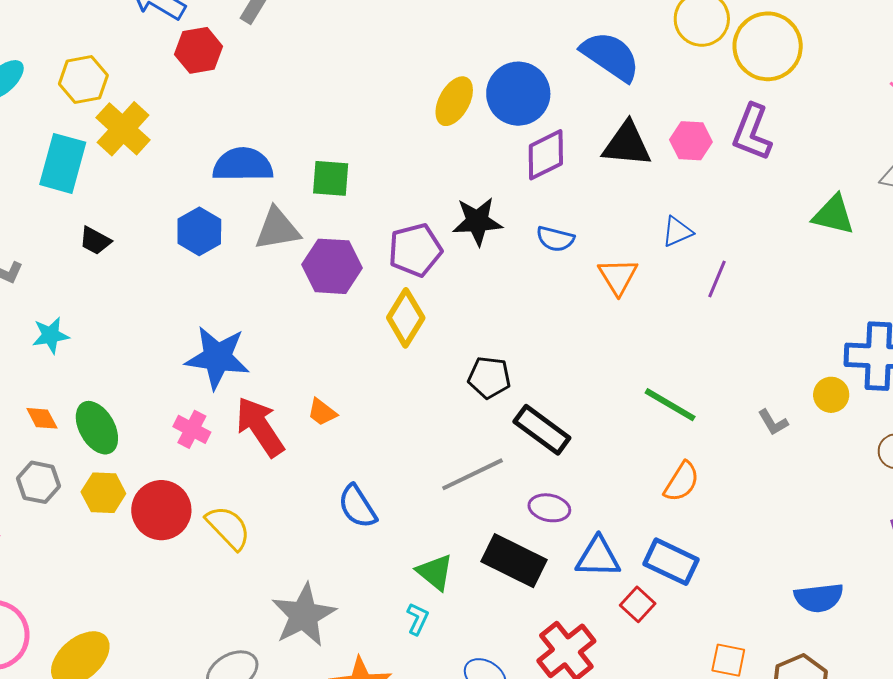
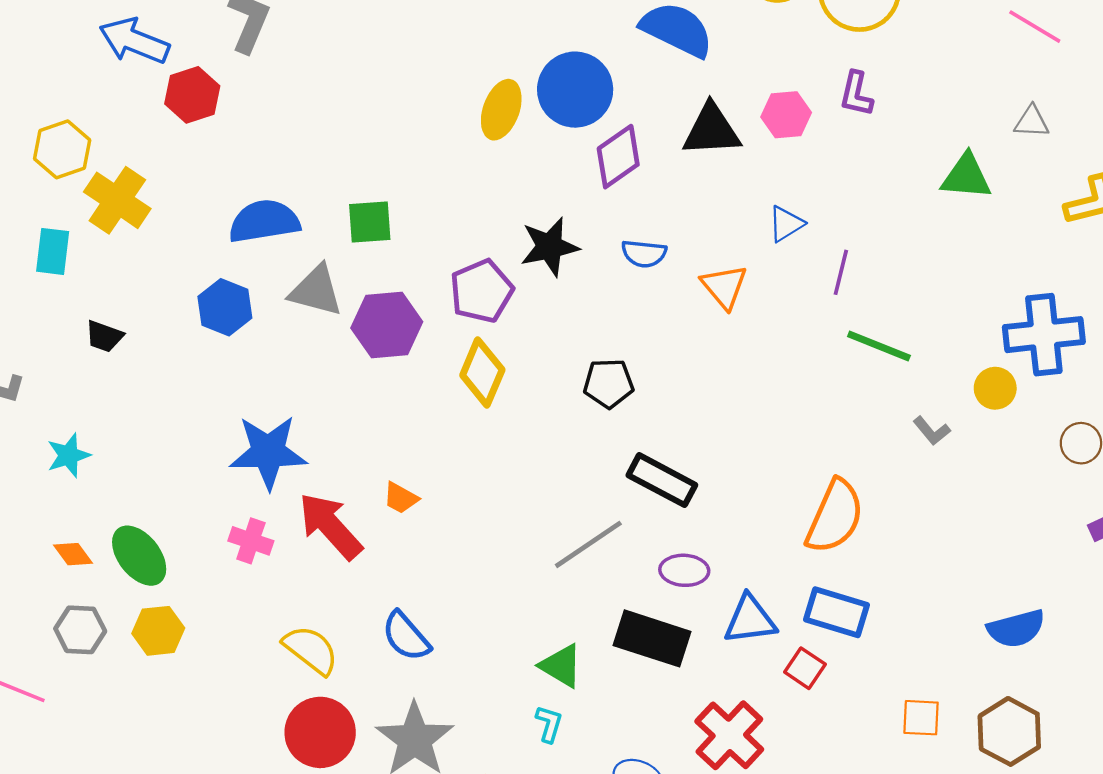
purple L-shape: (752, 132) -> (856, 94), size x0.7
cyan rectangle: (63, 163) -> (53, 251), size x0.7
gray triangle: (277, 229) -> (316, 291), turned 33
black pentagon: (489, 377) -> (609, 383), moved
green line: (670, 405) -> (879, 346), moved
orange semicircle: (682, 482) -> (835, 517), size x1.5
blue semicircle: (357, 506) -> (406, 636), moved
red circle: (161, 510) -> (320, 732), moved

